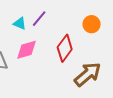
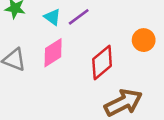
pink diamond: (26, 50) -> (53, 53), turned -30

